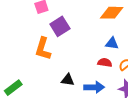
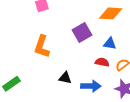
purple square: (60, 26) -> (82, 33), moved

